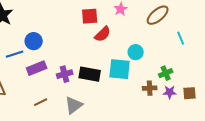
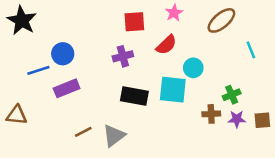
red semicircle: (103, 34) -> (166, 45), moved
purple cross: (65, 74) -> (123, 56), moved
brown line: (41, 102) -> (83, 132), moved

